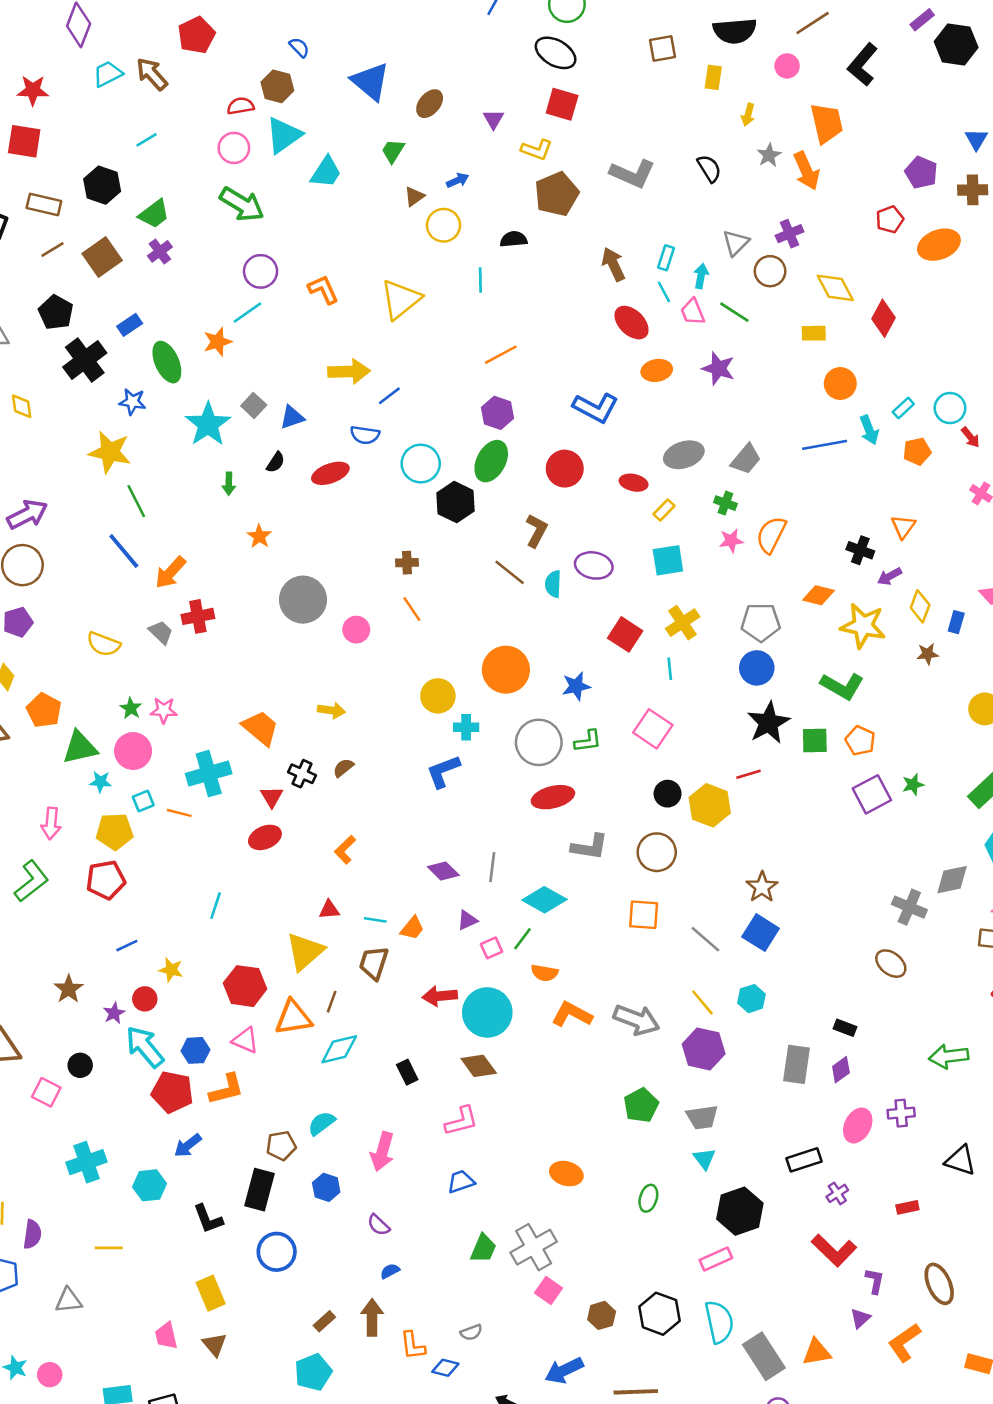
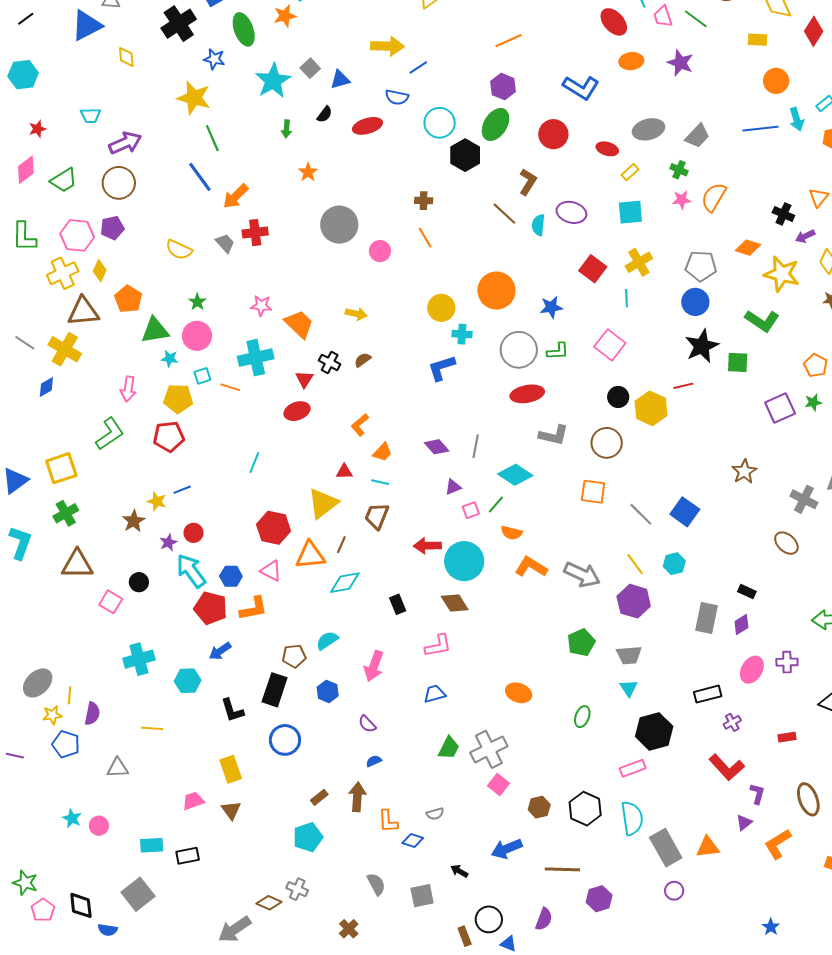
pink star: (164, 710) -> (261, 306), moved
orange pentagon: (860, 741) -> (816, 365), moved
brown star: (762, 887) -> (744, 472), moved
orange trapezoid: (412, 928) -> (383, 452), moved
yellow star: (171, 970) -> (157, 501), moved
pink trapezoid: (166, 1336) -> (193, 801), turned 80

